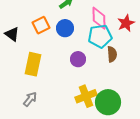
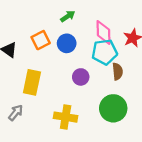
yellow cross: (86, 96) -> (66, 117), moved, turned 30
gray arrow: (30, 99) -> (16, 113), moved
green circle: (108, 102) -> (113, 108), moved

